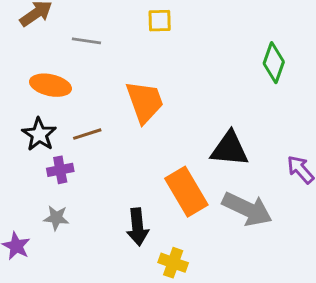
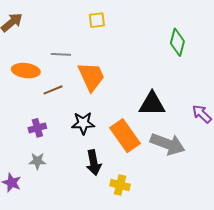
gray line: (86, 41) -> (61, 54), moved
black star: (39, 134) -> (83, 123), moved, turned -30
brown line: (87, 134) -> (53, 90), moved

